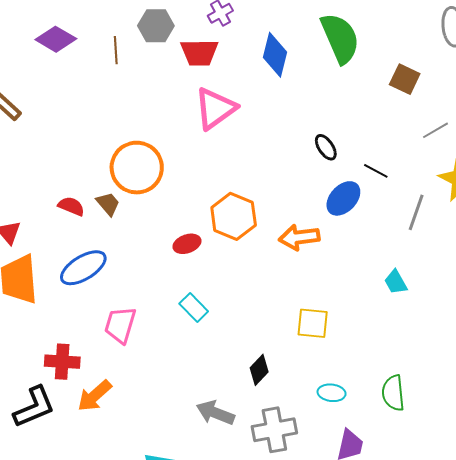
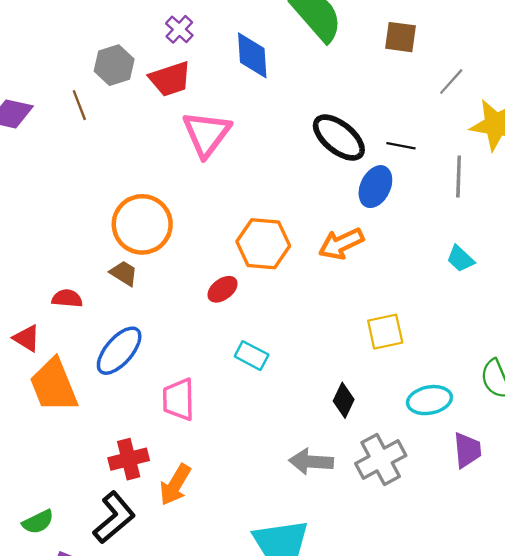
black ellipse: (326, 147) -> (339, 138), size x1.8
red semicircle: (71, 206) -> (67, 298), moved
cyan ellipse: (332, 393) -> (429, 400), size x1.4

